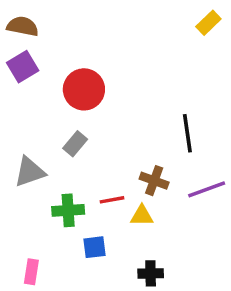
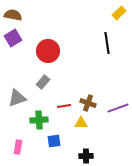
black line: (187, 133) -> (107, 43), moved
red line: (112, 200) -> (64, 106), moved
pink rectangle: (31, 272) -> (18, 147), moved

